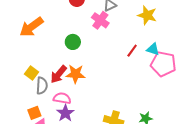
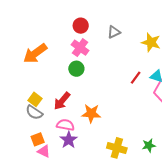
pink cross: (100, 20) -> (80, 48), moved
orange star: (76, 74) -> (91, 113), moved
gray semicircle: (42, 86) -> (34, 112), moved, turned 120

